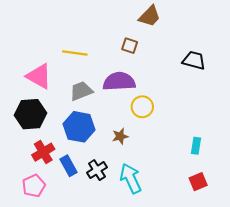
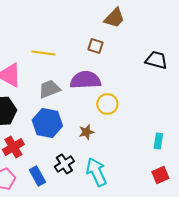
blue rectangle: (69, 166) -> (37, 176), moved

